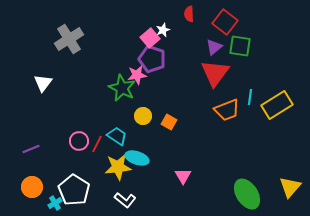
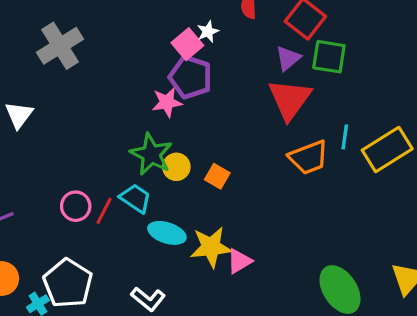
green star: (122, 88) -> (151, 154), moved
yellow star: (118, 167) -> (211, 247), moved
pink triangle: (183, 176) -> (239, 261), turned 30

